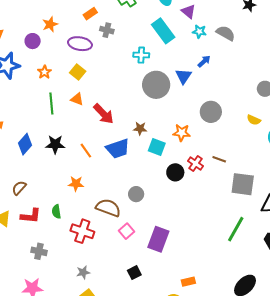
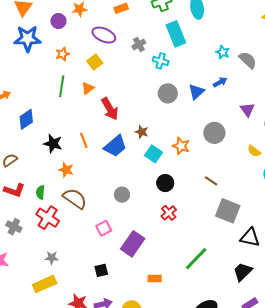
purple triangle: (188, 11) -> (247, 110), moved
gray cross: (107, 30) -> (139, 44), moved, turned 32
cyan rectangle: (163, 31) -> (176, 34), moved
gray circle: (156, 85) -> (168, 93), size x0.7
orange triangle: (77, 99) -> (88, 88), turned 48
black star: (55, 144) -> (53, 144), moved
blue trapezoid: (118, 149) -> (115, 146), turned -35
red cross: (196, 163) -> (169, 213), moved
brown semicircle: (108, 208) -> (75, 199), moved
green line: (236, 229) -> (196, 259), moved
red cross: (82, 231) -> (48, 218), moved
orange rectangle: (188, 282) -> (155, 279), moved

